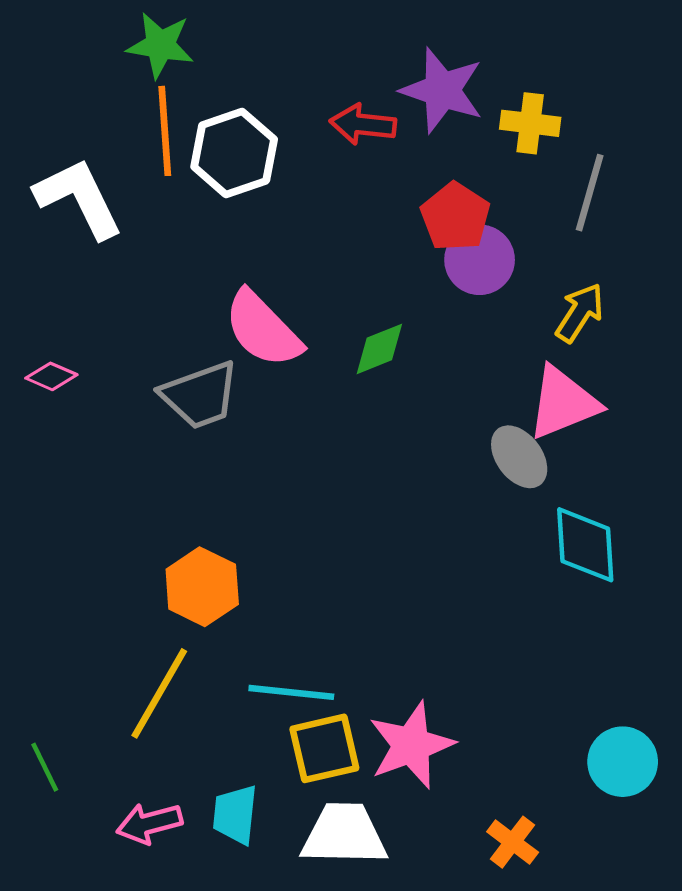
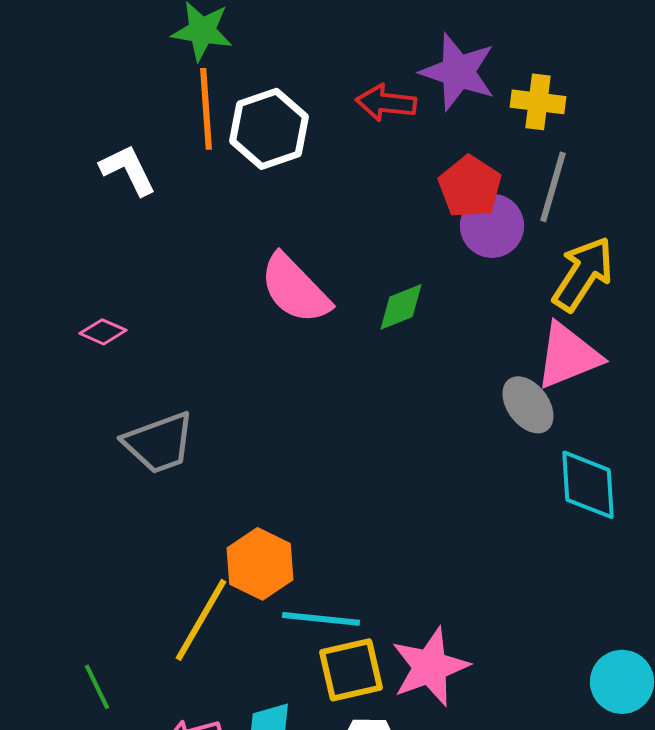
gray line: (590, 193) -> (553, 187), moved
white L-shape: (79, 198) -> (128, 170), size x0.7
yellow arrow: (580, 313) -> (583, 274), size x1.4
gray trapezoid: (200, 395) -> (159, 443), moved
orange hexagon: (202, 587) -> (260, 564), moved

